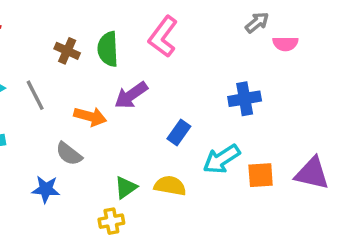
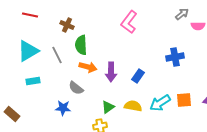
green semicircle: (108, 49) -> (81, 45), moved
brown cross: (67, 51) -> (67, 25), moved
purple arrow: (131, 95) -> (111, 72), moved, turned -54
cyan arrow: (222, 159) -> (160, 103), moved

